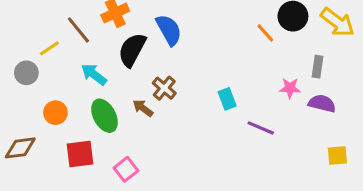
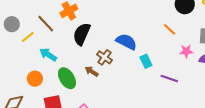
blue semicircle: (169, 30) -> (126, 42), moved, turned -30
orange line: (265, 33) -> (170, 29), moved
gray circle: (26, 73) -> (12, 24), moved
cyan arrow: (94, 74) -> (48, 55), moved

